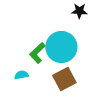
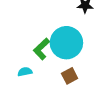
brown square: (64, 79) -> (70, 76), size x0.7

